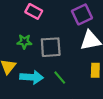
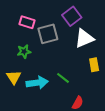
gray square: (51, 47) -> (48, 34), moved

